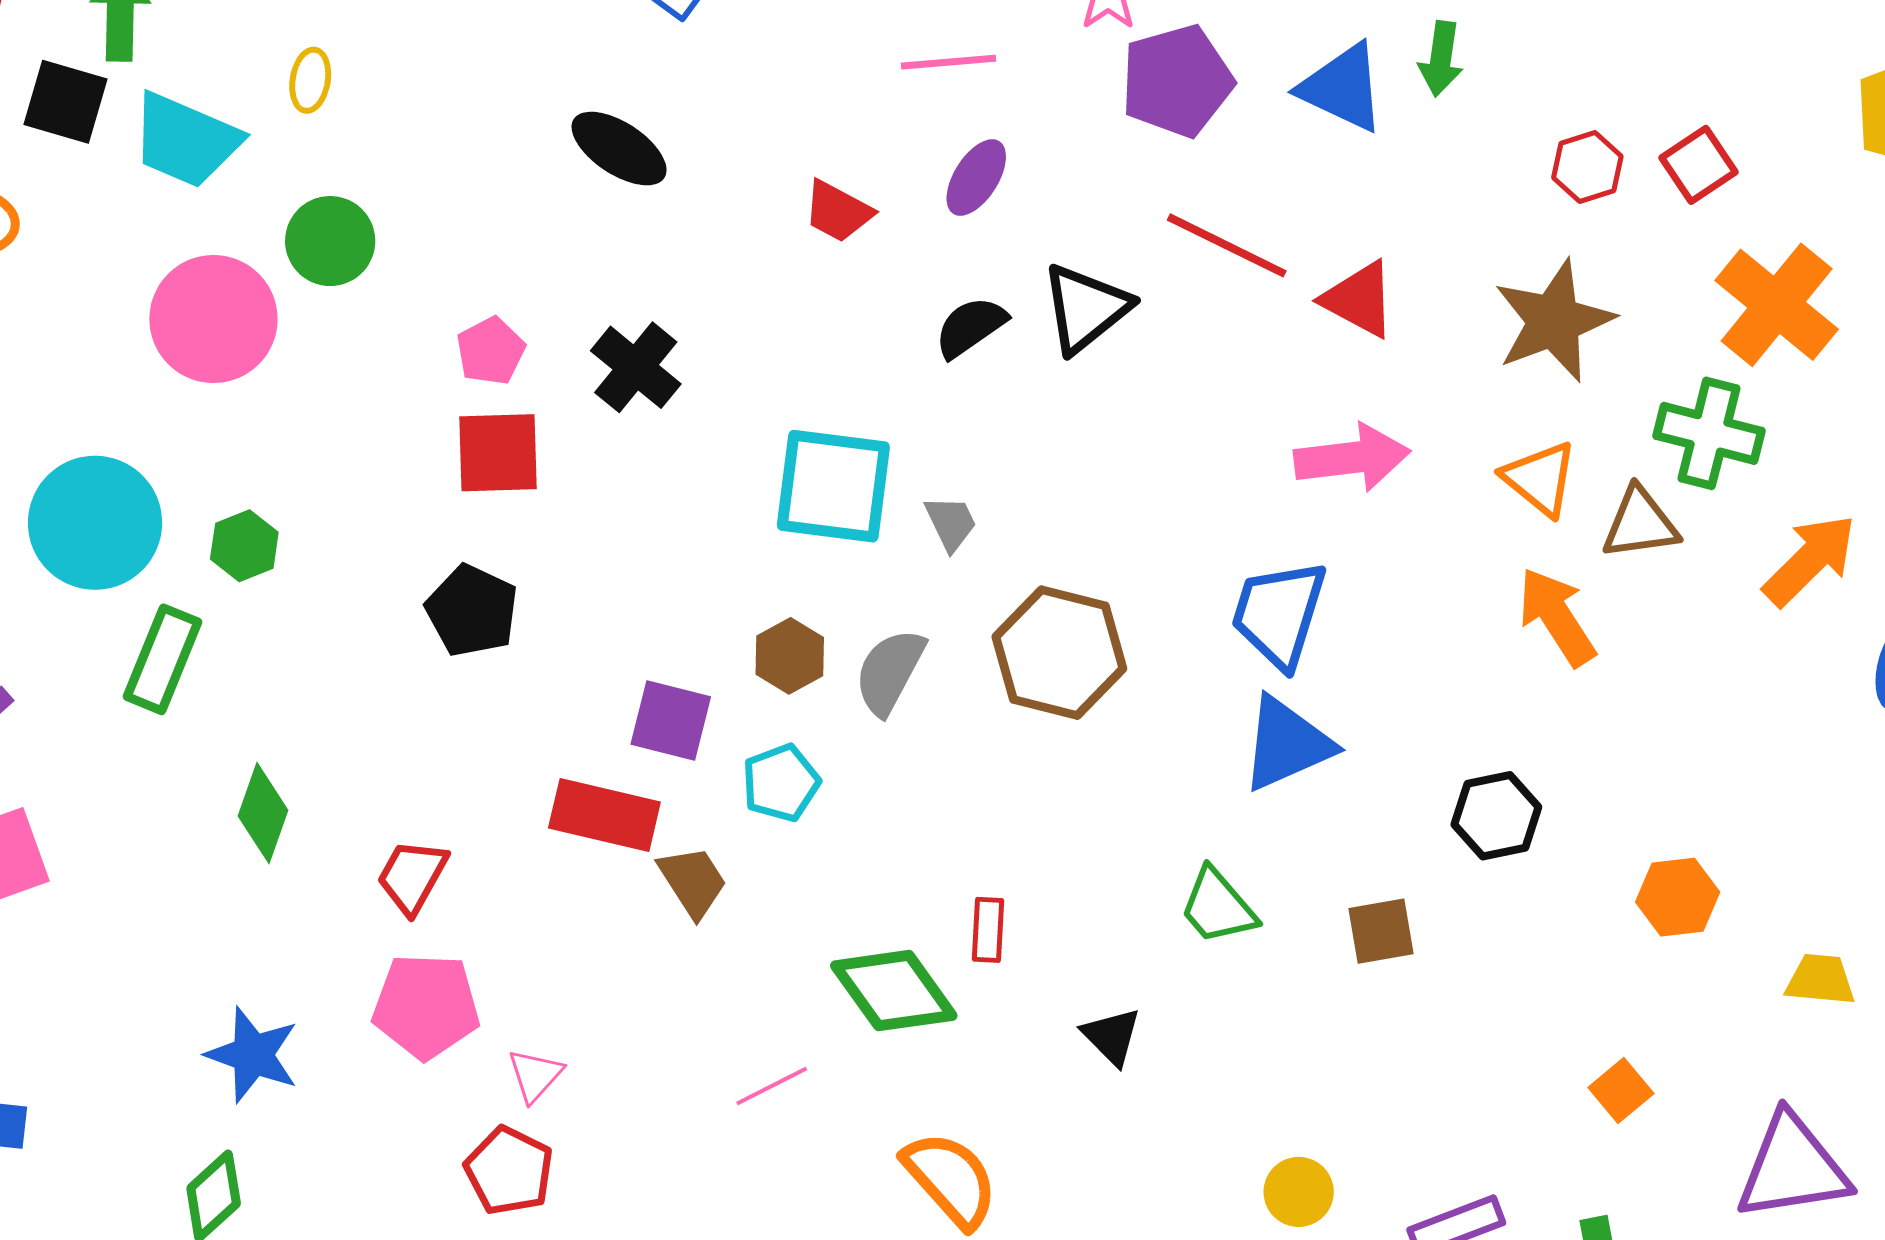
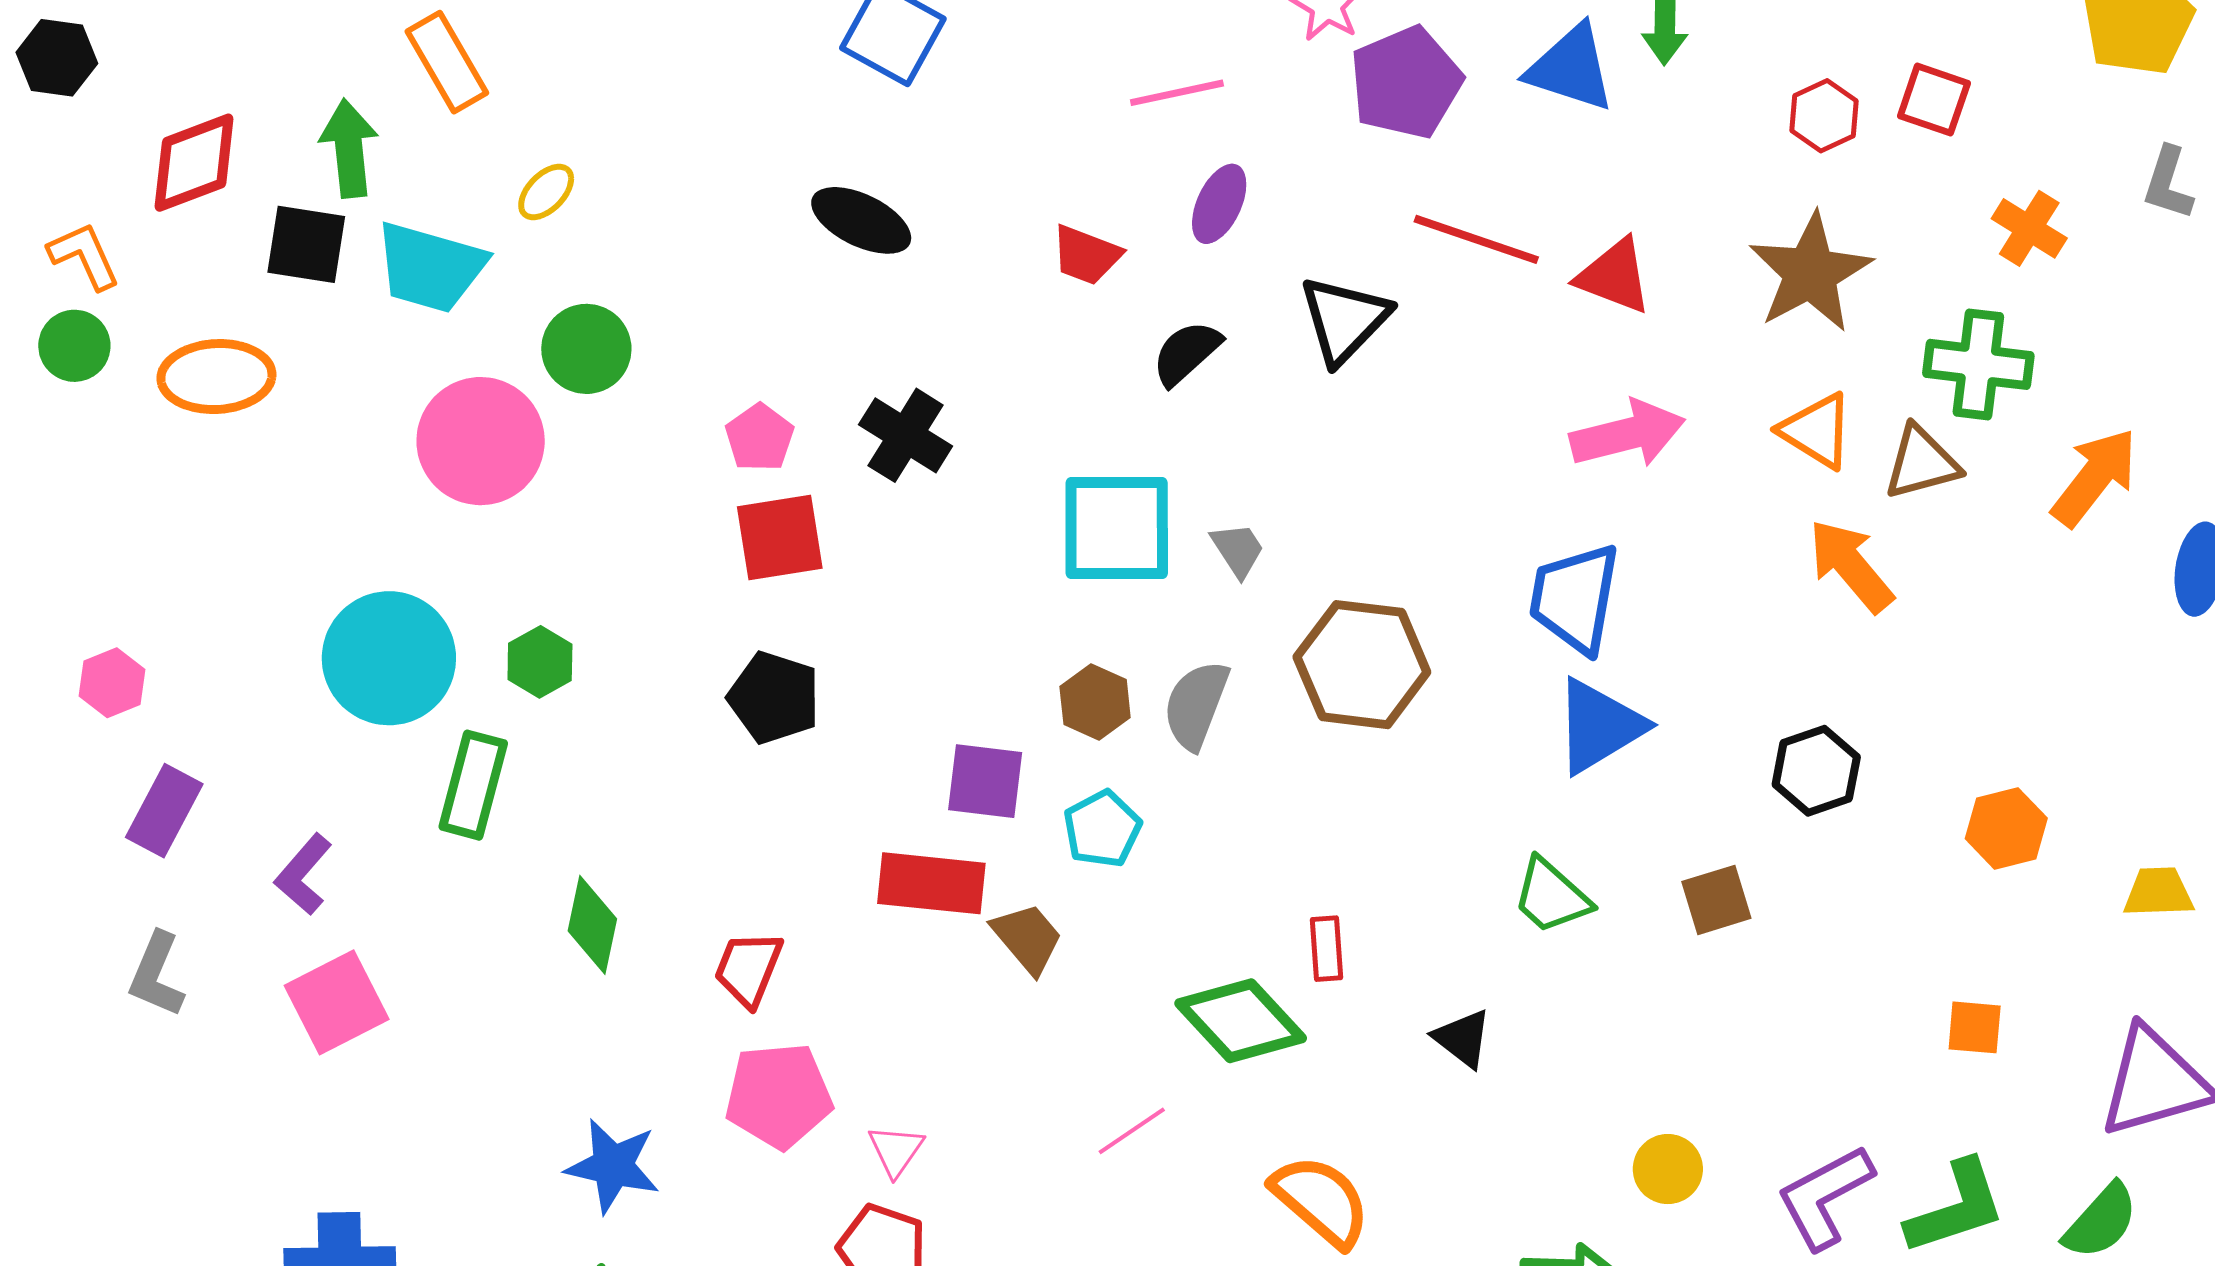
yellow ellipse: (310, 80) -> (546, 192), turned 42
red square: (1699, 165) -> (1934, 100), turned -30
orange cross: (1777, 305) -> (2029, 228), size x0.6
black semicircle: (970, 327) -> (1186, 353), moved
orange square: (1621, 1090) -> (1975, 1027), turned -38

